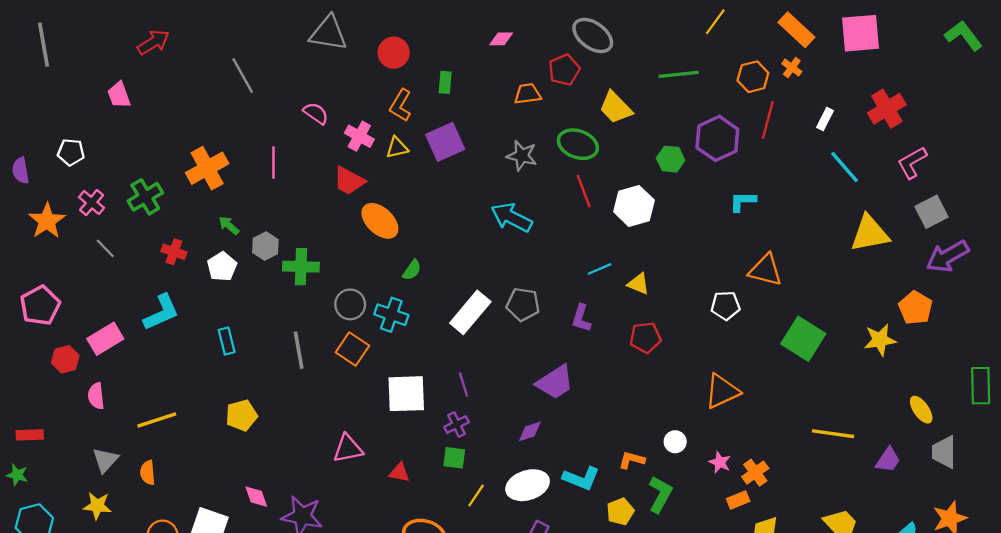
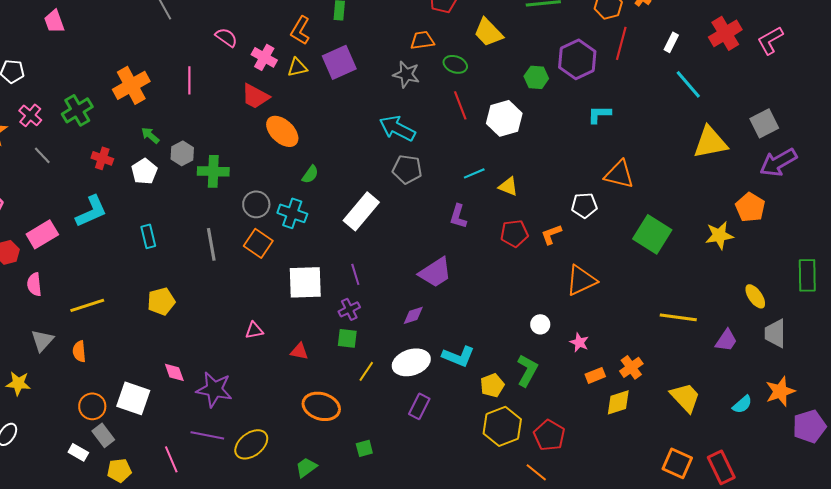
orange trapezoid: (528, 94) -> (422, 40), moved
green ellipse: (578, 144) -> (455, 64), size x0.7
pink L-shape: (912, 162) -> (770, 40), moved
gray pentagon: (523, 304) -> (407, 169), moved
pink triangle: (348, 449) -> (254, 330), size x0.7
orange L-shape: (632, 460) -> (551, 234), moved, turned -35
orange cross: (755, 473) -> (631, 367), moved
yellow star: (97, 506) -> (18, 383), moved

